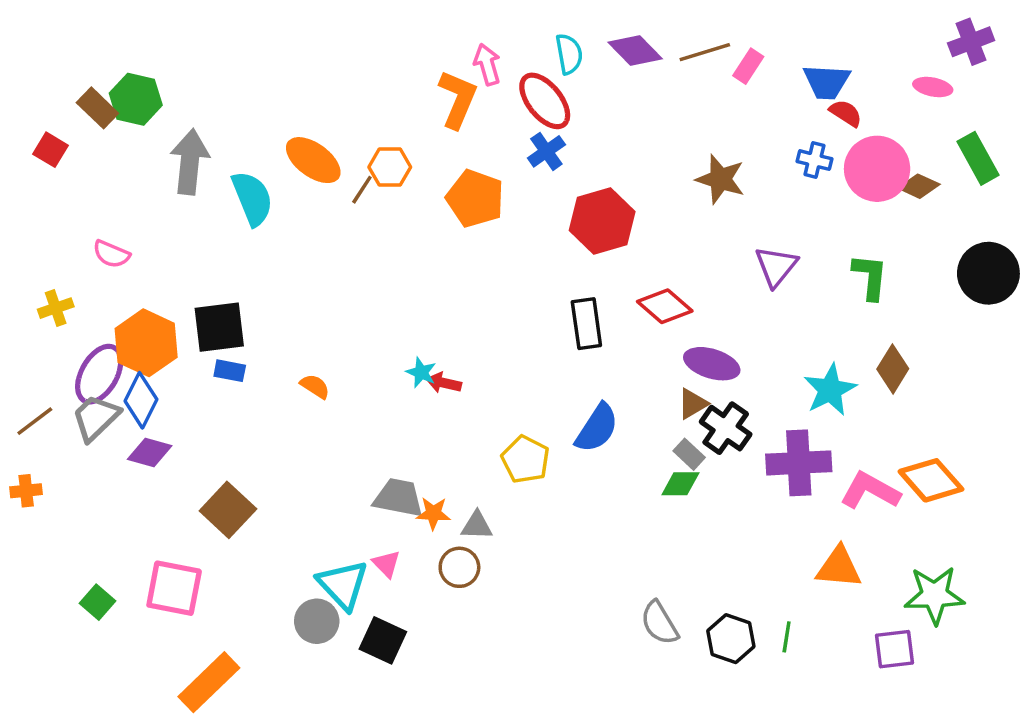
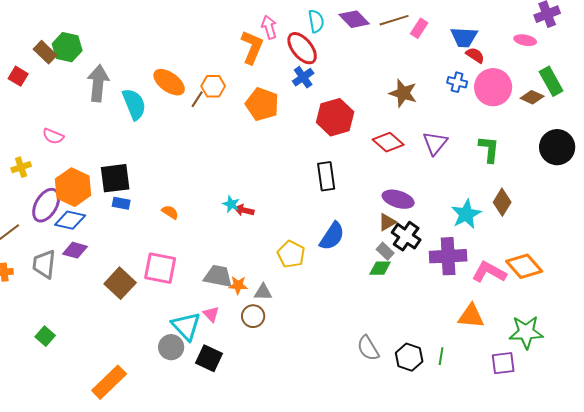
brown diamond: (919, 186) -> (532, 97), moved
red diamond: (665, 306) -> (388, 142), moved
blue diamond: (141, 400) -> (70, 220), turned 76
gray trapezoid: (96, 418) -> (44, 264), moved, turned -40
pink square: (174, 588) -> (160, 268), moved

